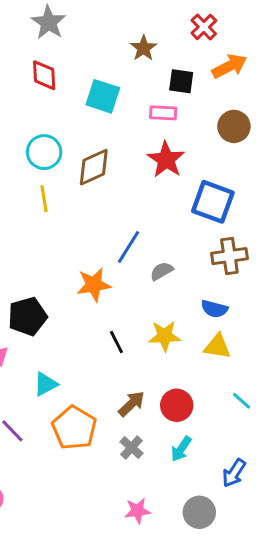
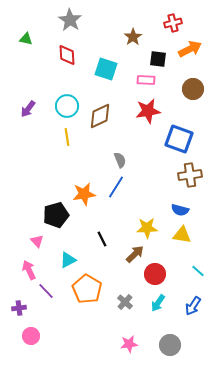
red cross: (204, 27) -> (173, 23), turned 30
red star: (166, 160) -> (148, 111), turned 30
blue line: (128, 247) -> (116, 187), moved
gray semicircle: (162, 271) -> (120, 160), moved, turned 98
orange star: (94, 285) -> (84, 194), moved
black line: (116, 342) -> (102, 239), moved
brown arrow: (131, 404) -> (135, 254), moved
blue arrow: (234, 473) -> (193, 306), moved

